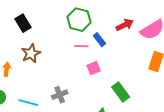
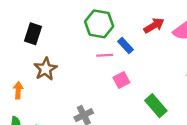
black rectangle: (23, 23) -> (33, 34), turned 54

